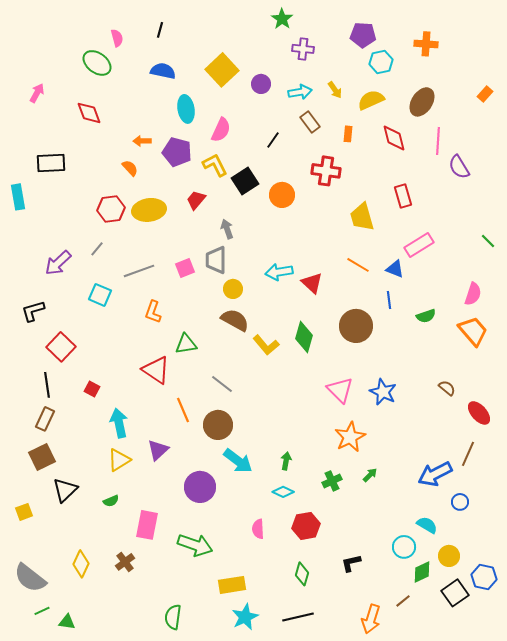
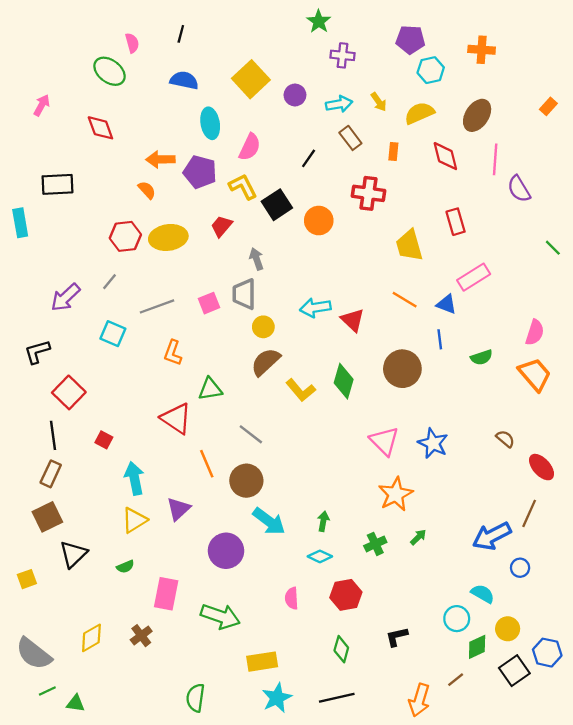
orange arrow: (142, 141) -> (160, 159), size x1.4
green line: (488, 241) -> (553, 248), moved
brown semicircle: (235, 320) -> (266, 362), turned -72
yellow diamond: (81, 564) -> (91, 638), turned 36

